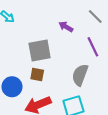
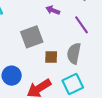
brown square: (37, 74) -> (51, 57), moved

